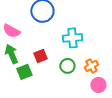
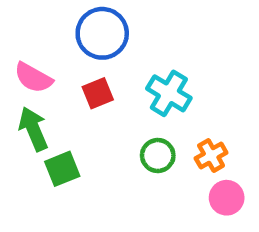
cyan cross: (72, 38) -> (169, 93), turned 36
red square: (40, 56) -> (98, 93), moved

